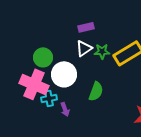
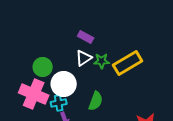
purple rectangle: (86, 27) -> (86, 37), turned 42
cyan cross: (49, 98) -> (59, 103), moved

